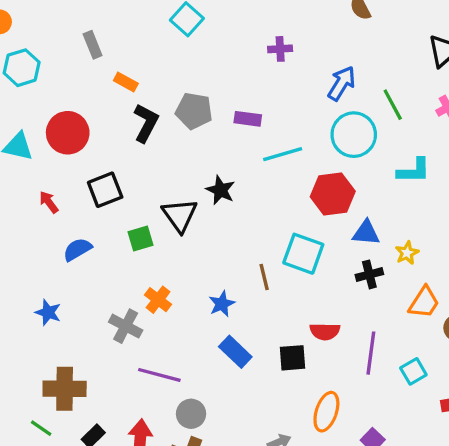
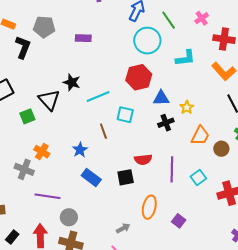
gray pentagon: (194, 111) -> (44, 27), moved
cyan line: (283, 154) -> (98, 97), moved
cyan square: (303, 254) -> (125, 115), size x0.7

